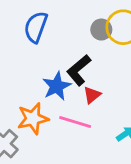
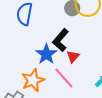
pink line: (75, 122) -> (64, 78), turned 40

